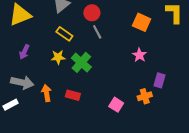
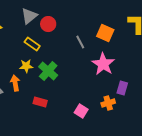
red circle: (92, 13) -> (48, 24), moved
gray line: (97, 32) -> (80, 42), moved
pink star: (139, 55) -> (103, 64), size x1.6
orange arrow: (46, 93) -> (15, 83), moved

